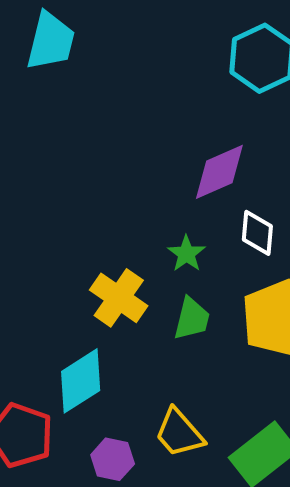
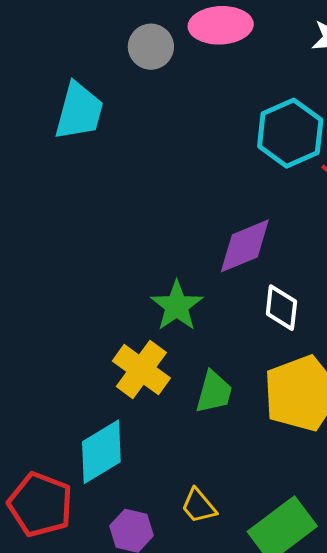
green star: (186, 254) -> (177, 306), moved, size x1.4
yellow trapezoid: (179, 433) -> (199, 506), size x0.7

